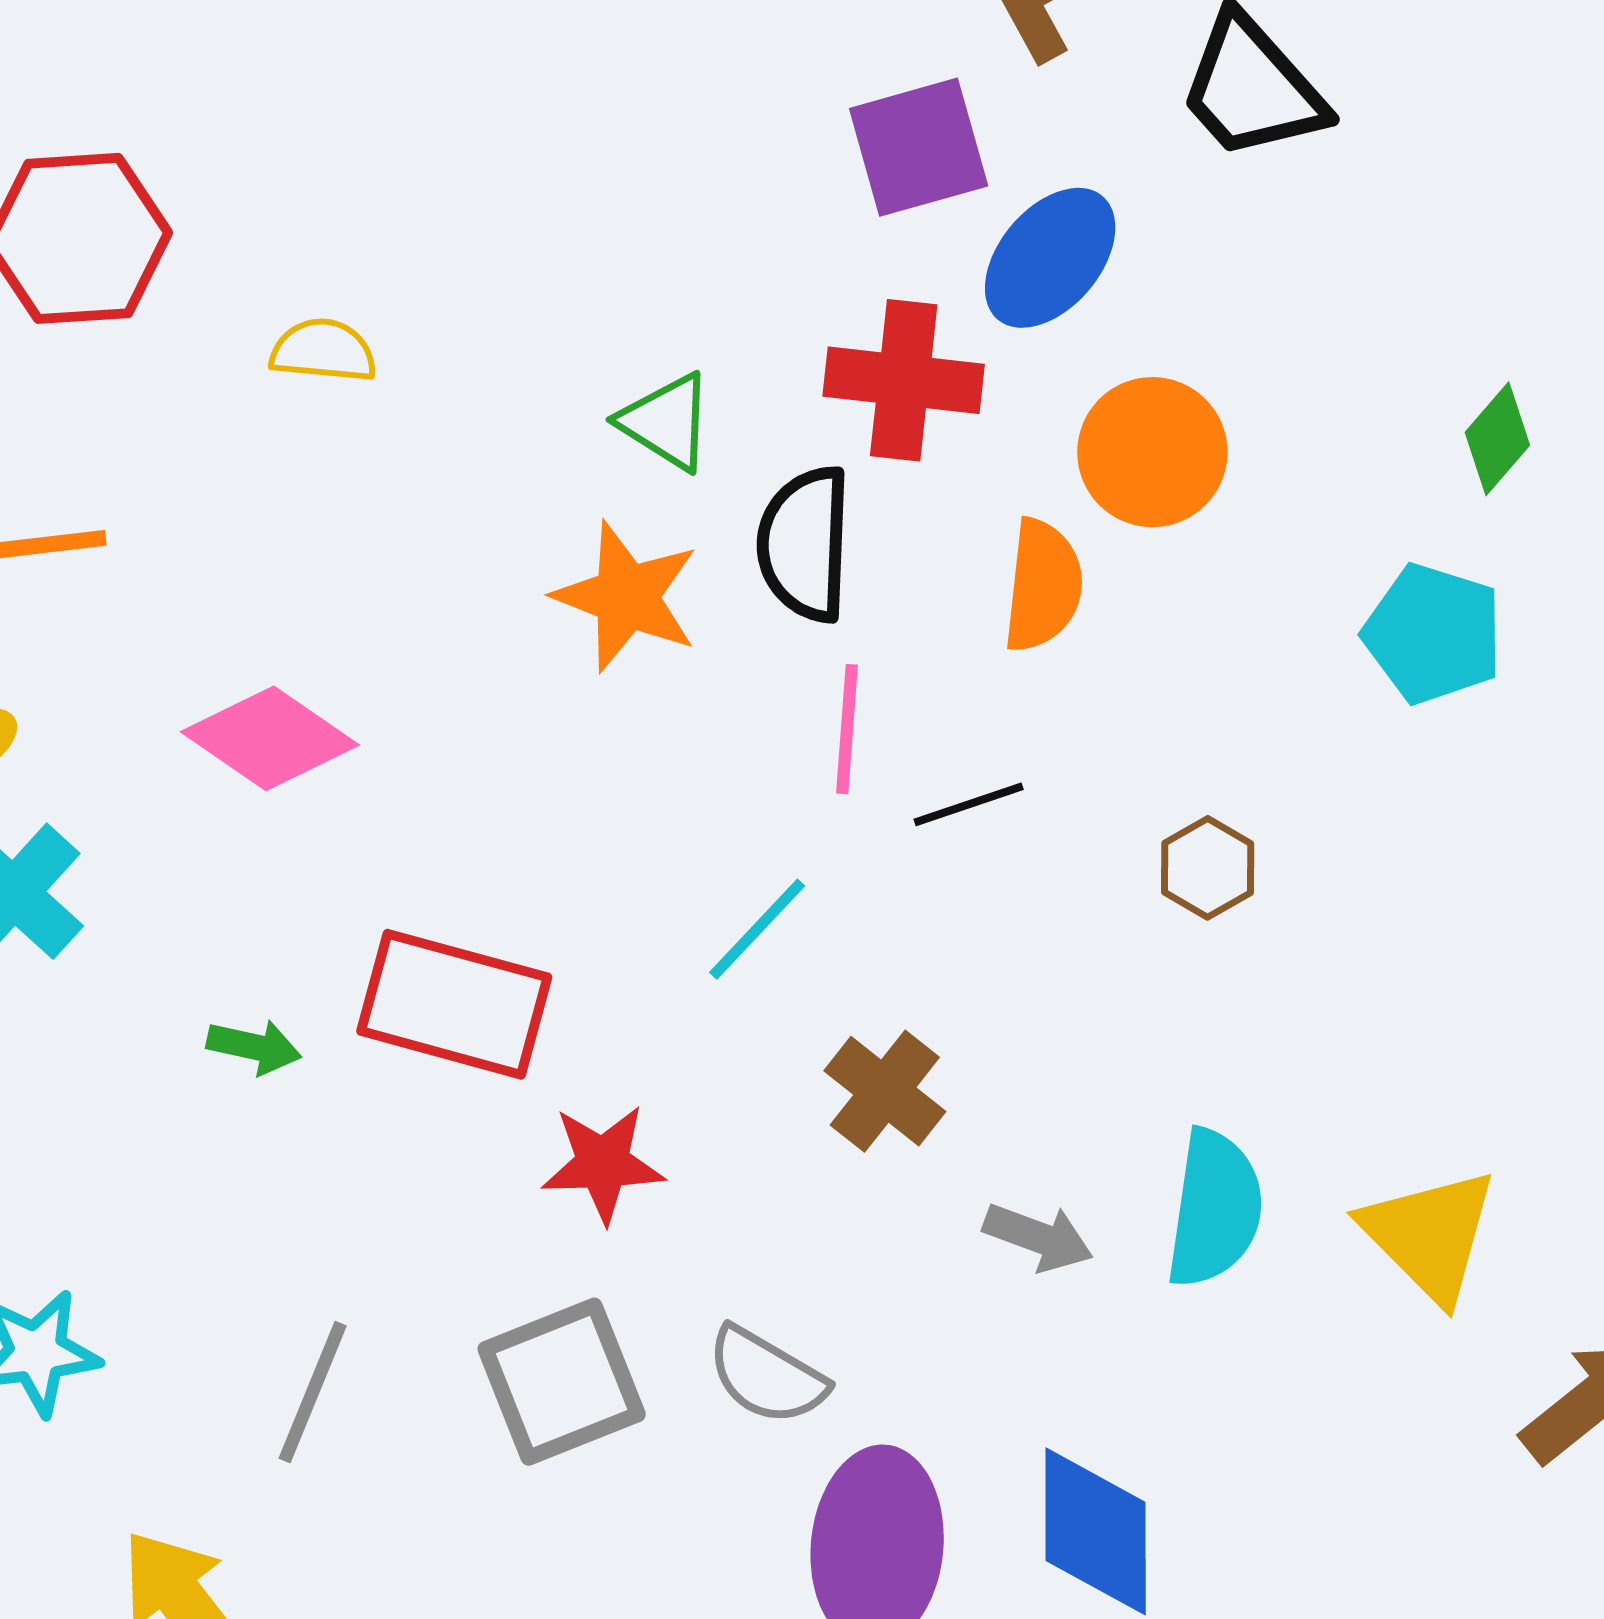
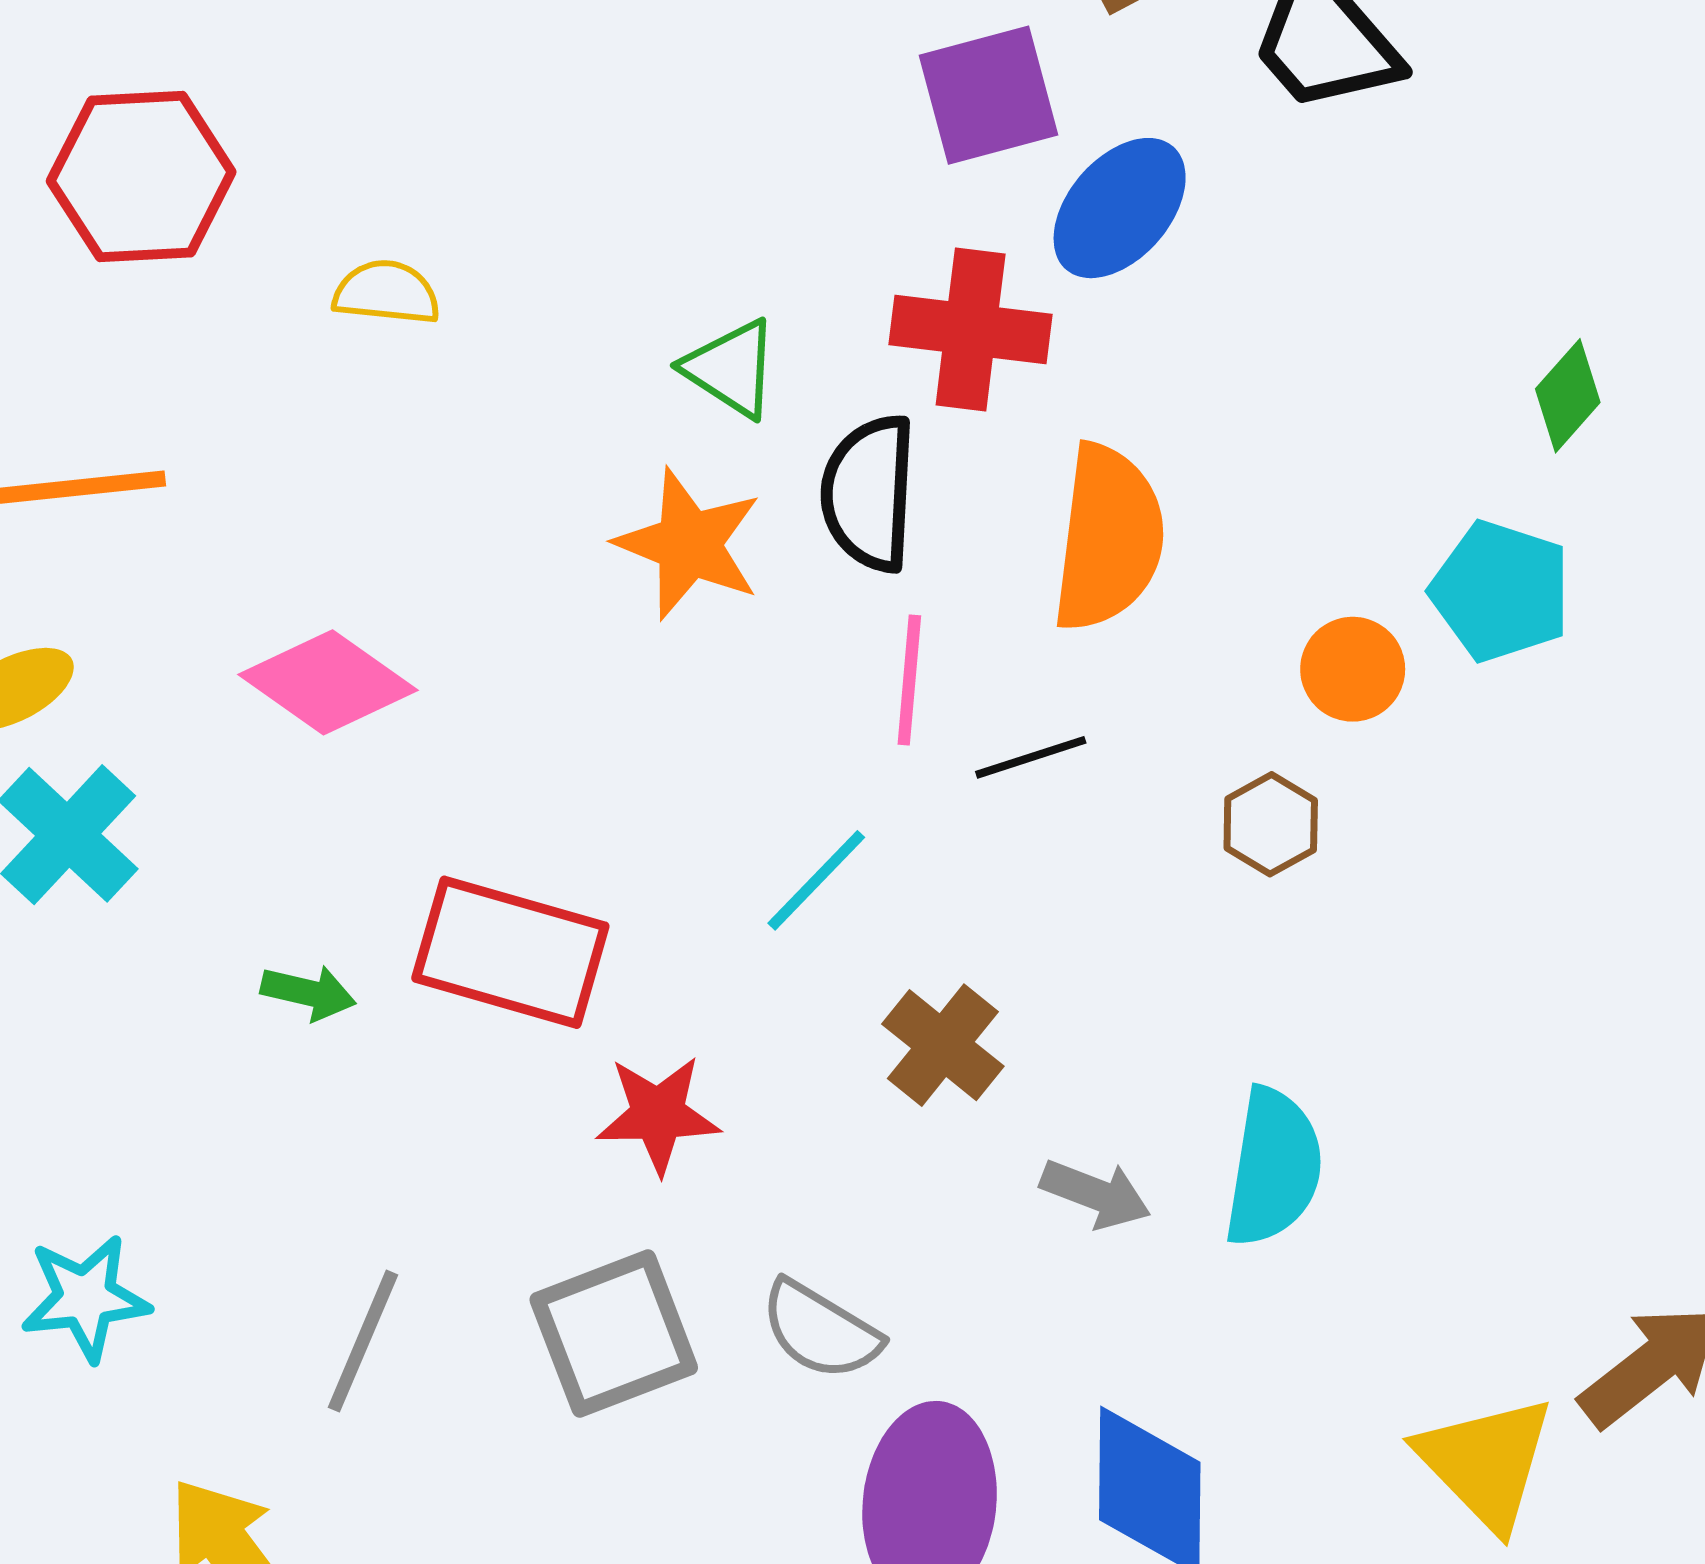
orange circle: (1152, 452) -> (1353, 669), moved, size x0.7
orange semicircle: (1043, 586) -> (1108, 538), size x1.4
yellow triangle: (1429, 1235) -> (1486, 1462), moved

